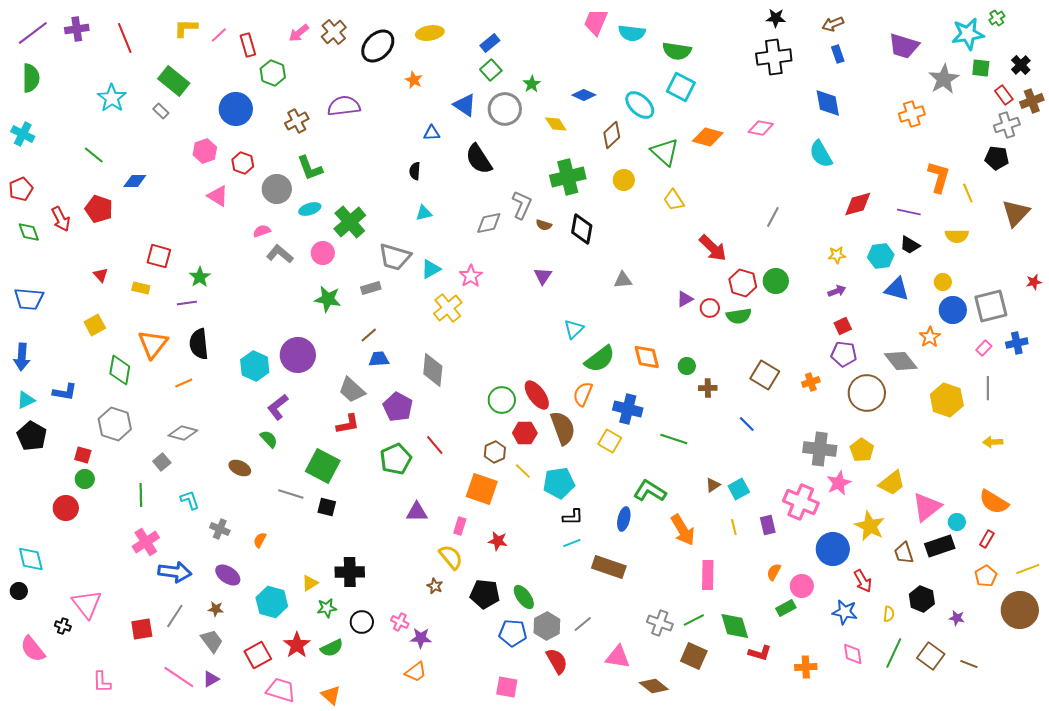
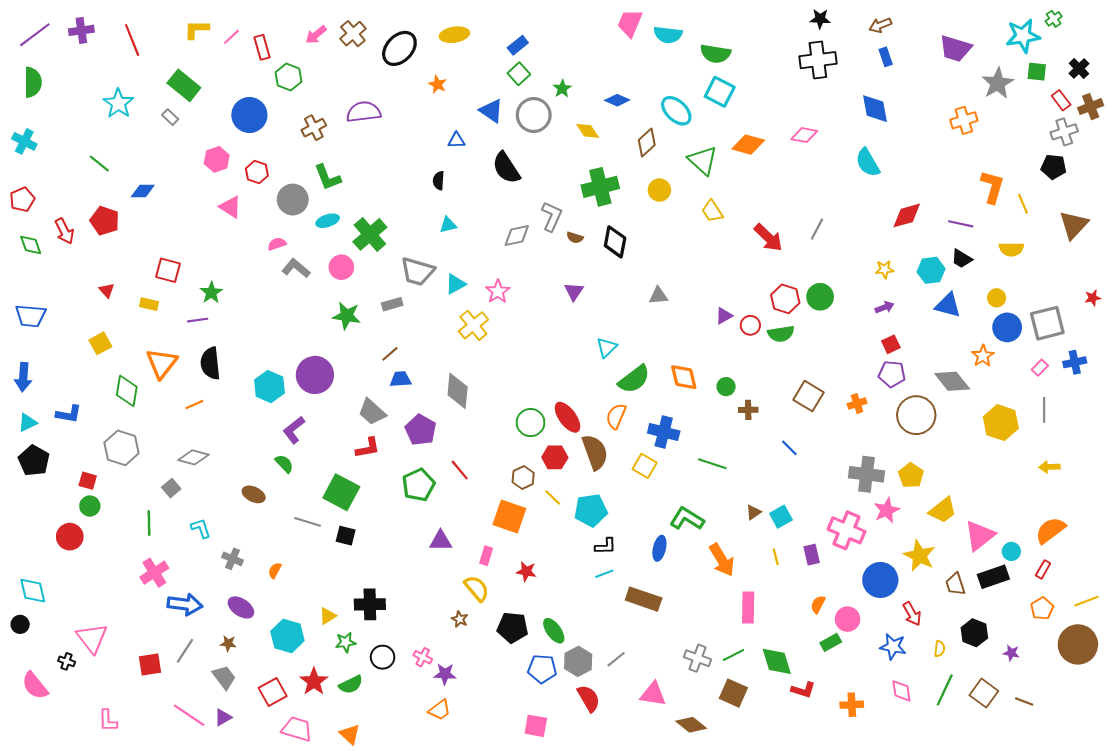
red arrow: (713, 248) -> (768, 238), moved
orange semicircle: (994, 502) -> (1050, 530), turned 112

